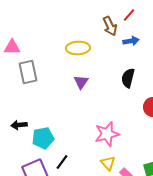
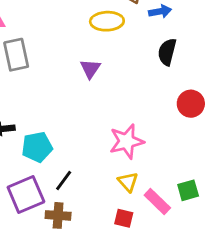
yellow ellipse: (78, 48) -> (107, 21), moved
black semicircle: (128, 78) -> (167, 52), moved

